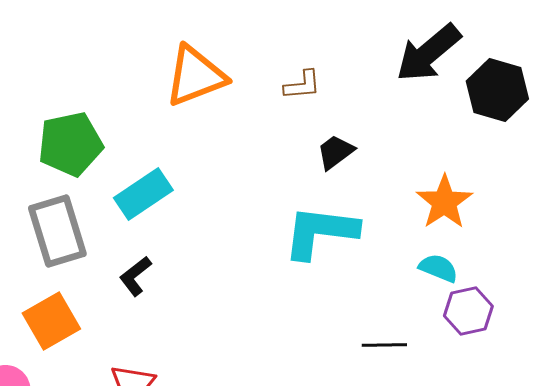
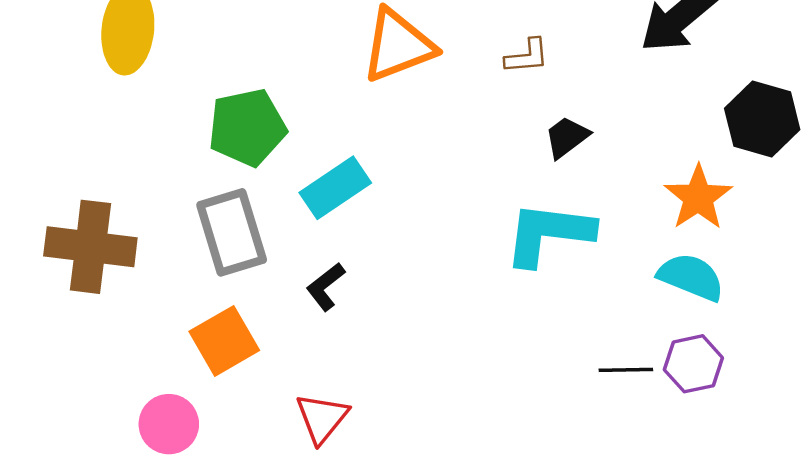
black hexagon: (497, 90) -> (762, 119), moved
cyan semicircle: (438, 268) -> (691, 277), size x1.4
purple hexagon: (468, 311) -> (693, 364), moved

